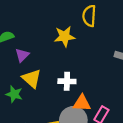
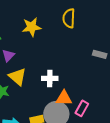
yellow star: (65, 36) -> (32, 27), moved

